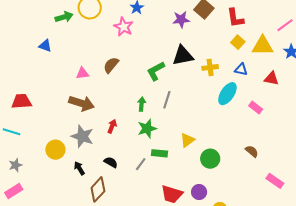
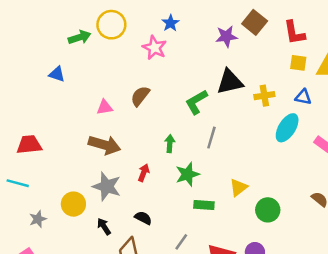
yellow square: (238, 42) -> (298, 63), turned -32
green arrow: (142, 104) -> (170, 144), moved
gray line: (141, 164) -> (181, 242), moved
gray star: (15, 165) -> (38, 219), moved

